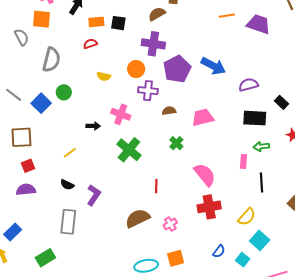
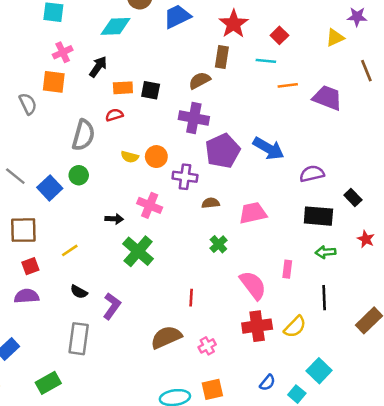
gray semicircle: (51, 60) -> (83, 135), moved
orange circle: (136, 69) -> (156, 157), moved
green cross: (129, 150) -> (138, 251), moved
yellow line: (70, 153) -> (70, 250), moved
pink rectangle: (244, 162) -> (287, 269), moved
yellow semicircle: (247, 217) -> (295, 327), moved

